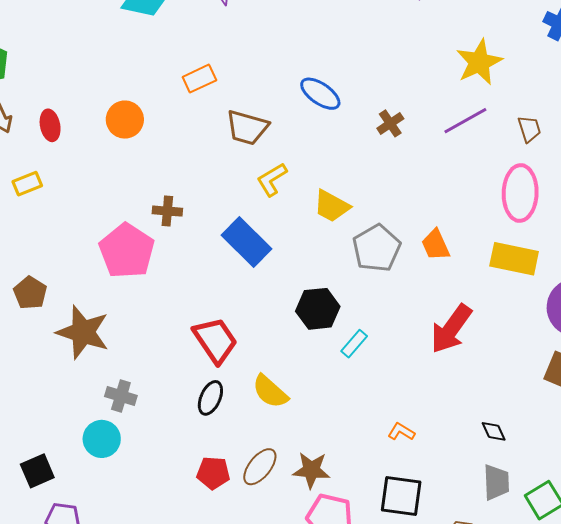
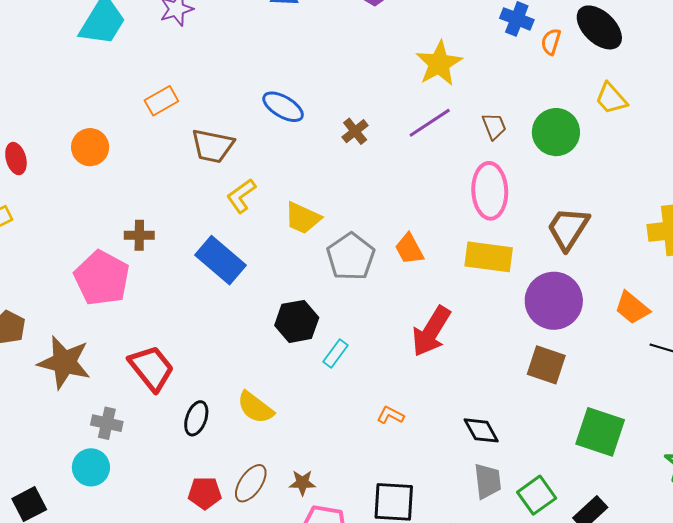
red trapezoid: (215, 340) -> (151, 368), moved
black diamond: (494, 431) -> (481, 430), size x1.4
orange L-shape: (401, 432) -> (390, 415), moved
brown star: (311, 470) -> (302, 483), size x0.7

